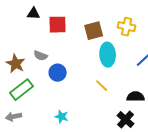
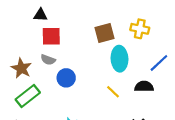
red square: (58, 25) -> (51, 36), moved
black semicircle: (136, 97) -> (144, 86), moved

